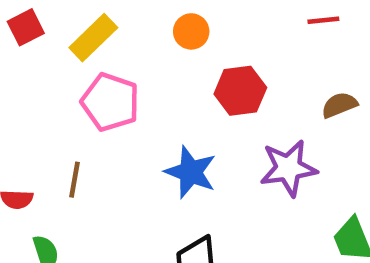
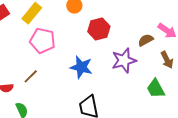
brown semicircle: (339, 105) -> (146, 40), moved
brown line: (75, 180) -> (31, 76), turned 42

